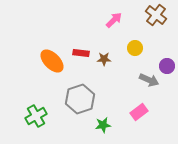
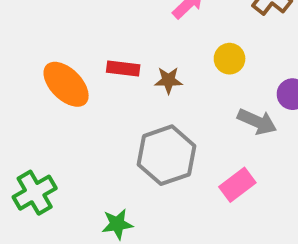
gray hexagon: (80, 99) -> (166, 155), moved
green star: (103, 125) -> (117, 224), moved

